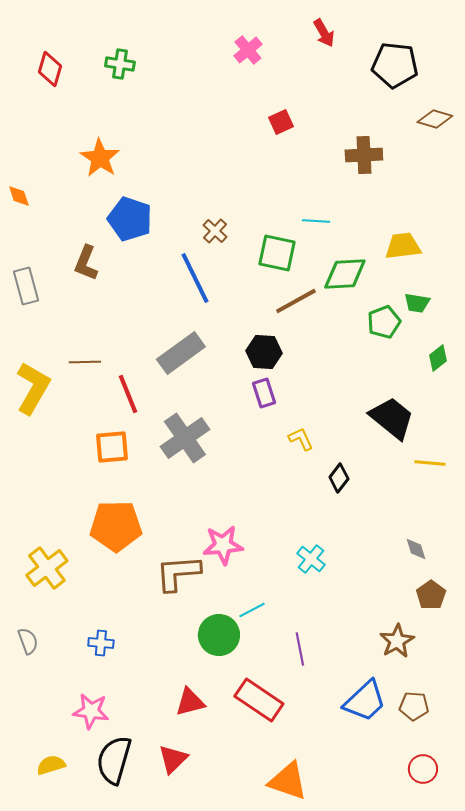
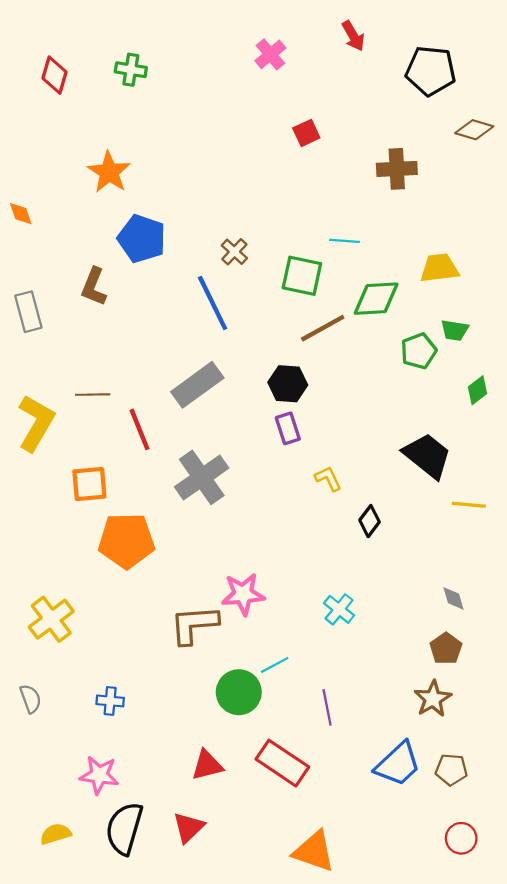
orange square: (112, 447) -> (89, 484), moved
orange pentagon: (116, 526) -> (126, 541), moved
brown pentagon: (431, 595) -> (446, 649), moved

